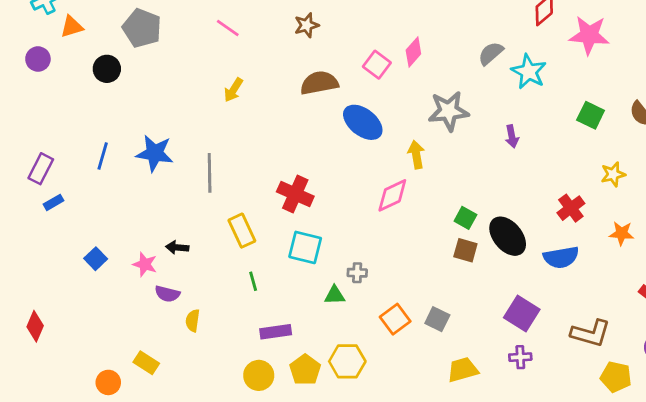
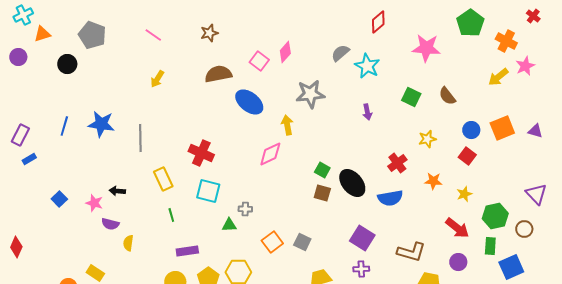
pink star: (589, 35) -> (426, 48), moved
purple arrow: (512, 136) -> (367, 112), moved

